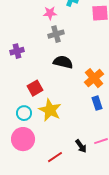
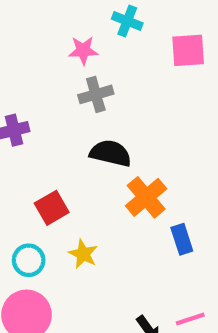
orange cross: (94, 78) -> (146, 197), moved
yellow star: (50, 110) -> (83, 254), size x0.6

